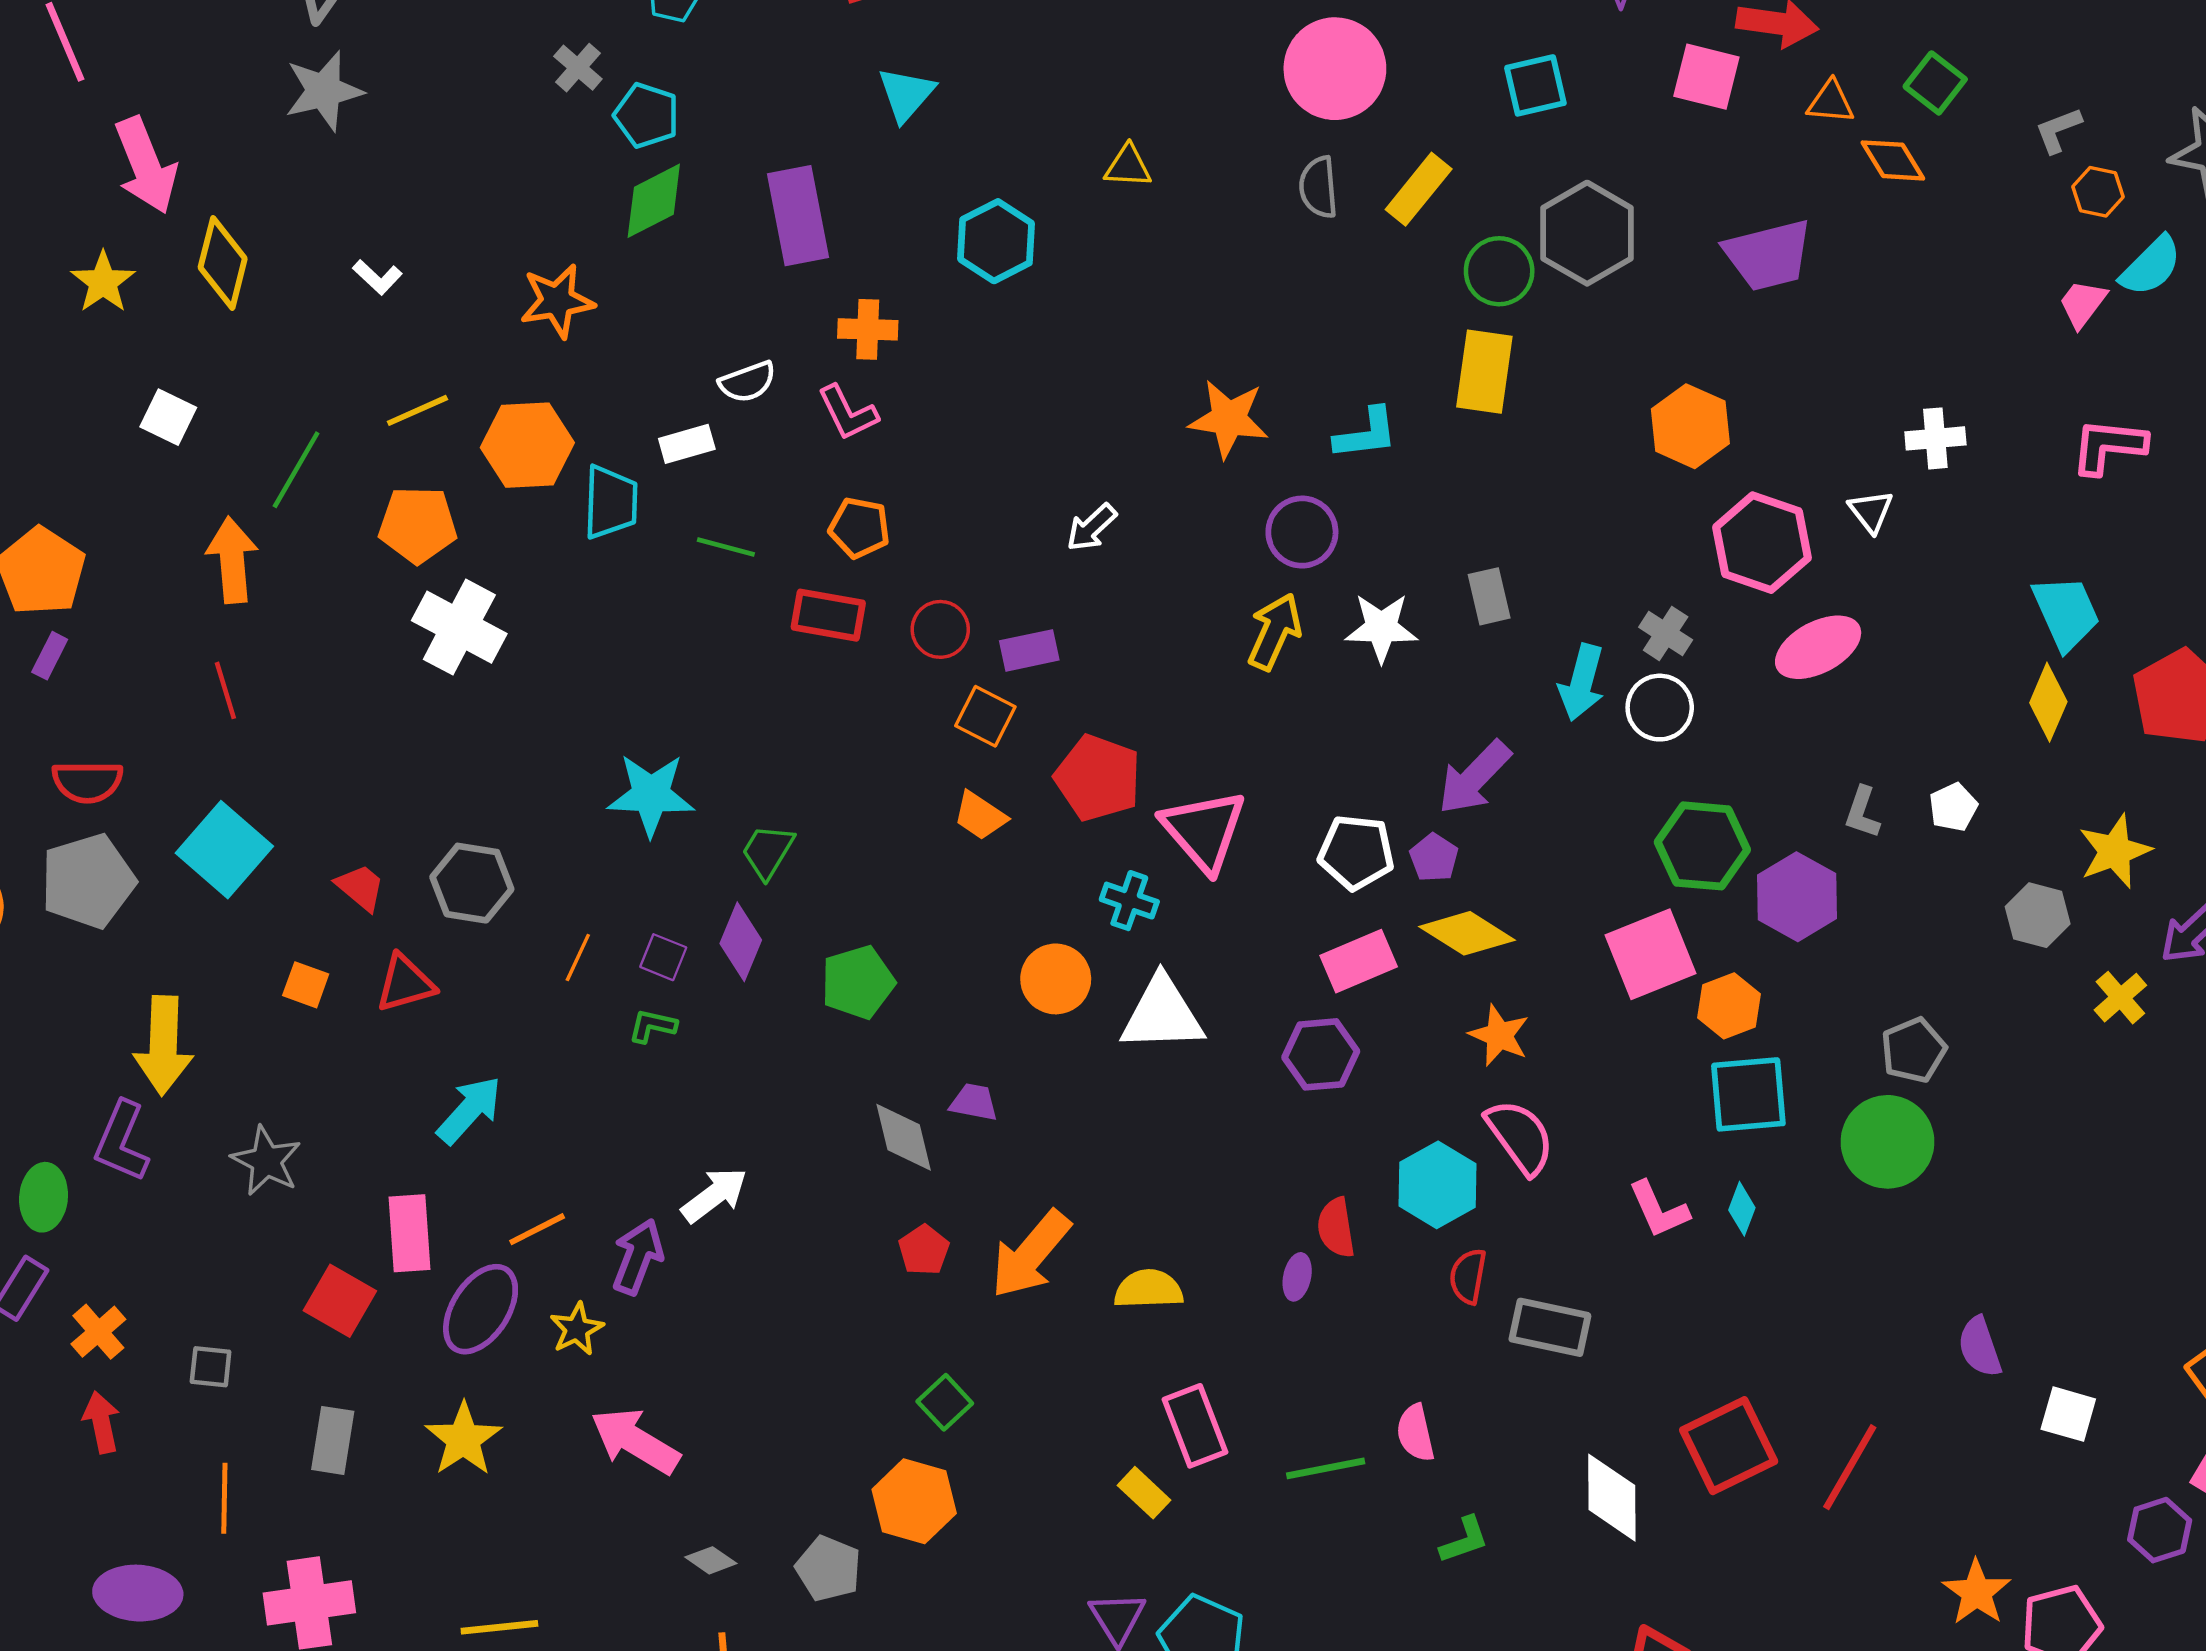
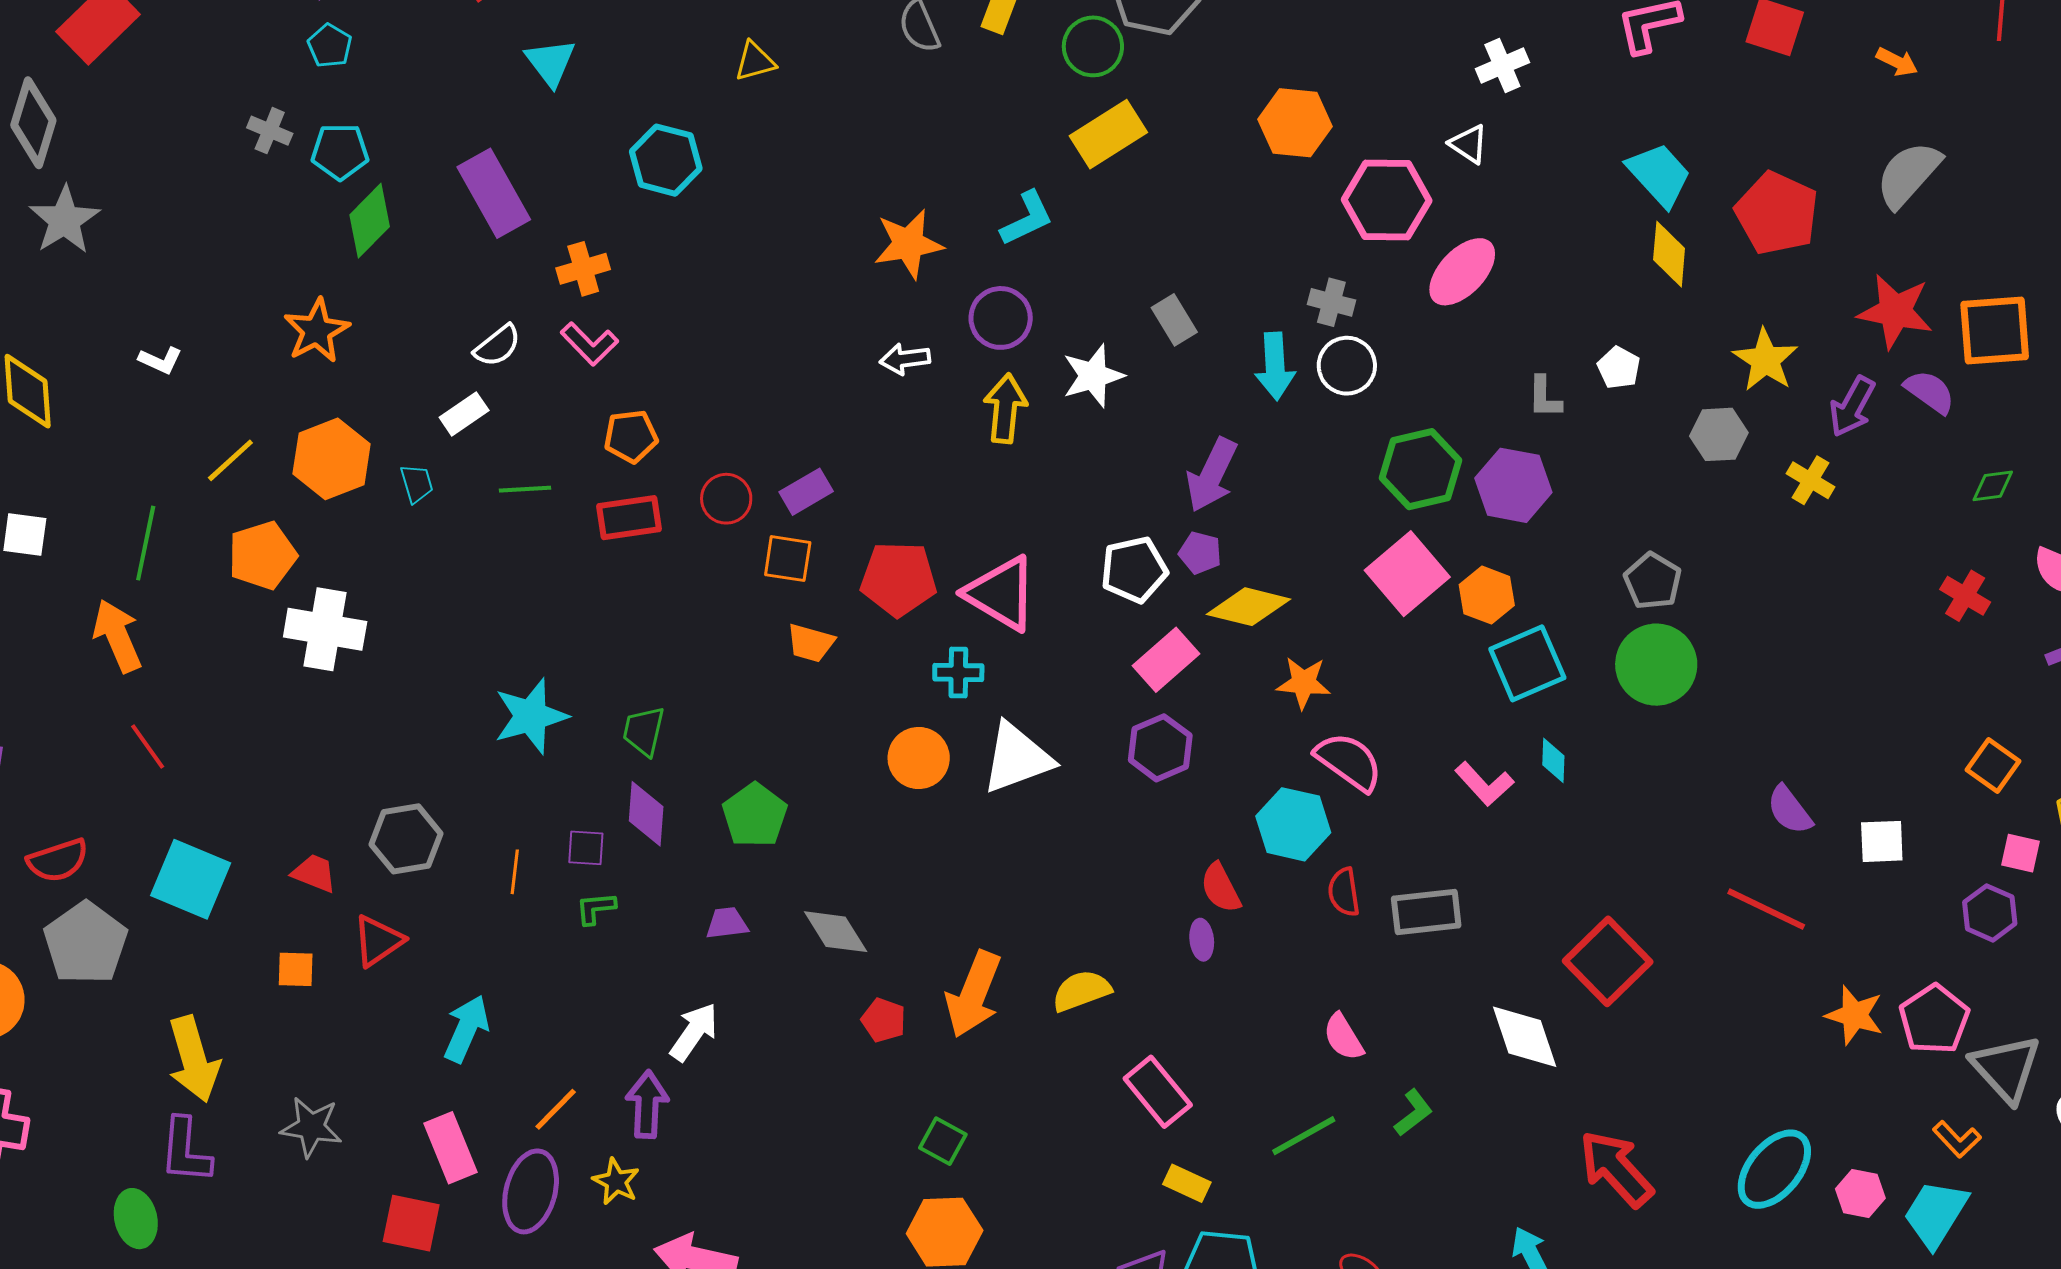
yellow rectangle: (1484, 372) -> (1108, 134), turned 68
cyan trapezoid: (611, 502) -> (417, 484), size x0.6
white arrow: (1091, 528) -> (905, 359), moved, turned 54
purple trapezoid: (974, 1102) -> (727, 923), moved
red line: (1850, 1467) -> (1766, 909), moved, turned -76
green line: (1326, 1468) -> (1304, 1136), moved
yellow rectangle: (1144, 1493) -> (1187, 1183), moved

